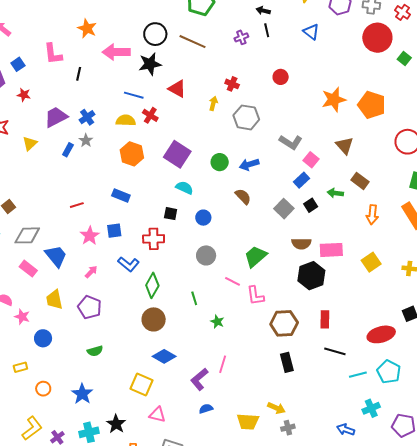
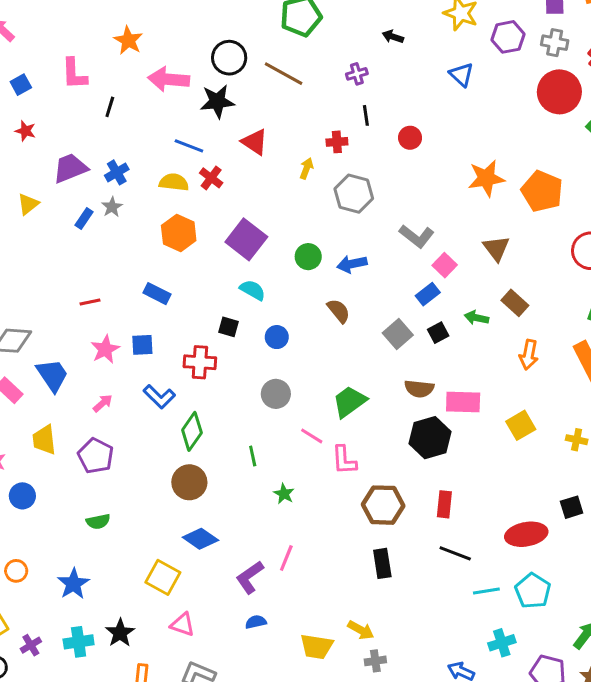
black line: (267, 30) -> (366, 115), moved
red cross: (232, 84) -> (337, 142), turned -32

